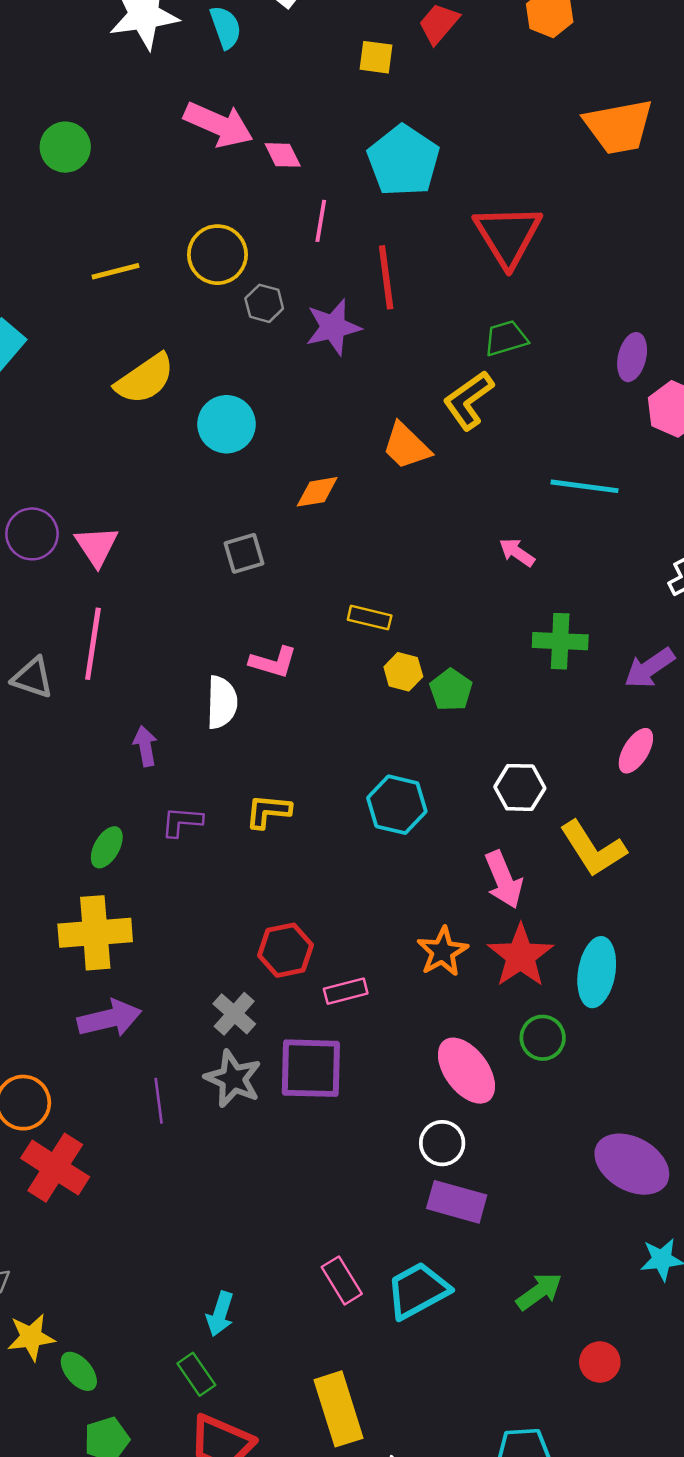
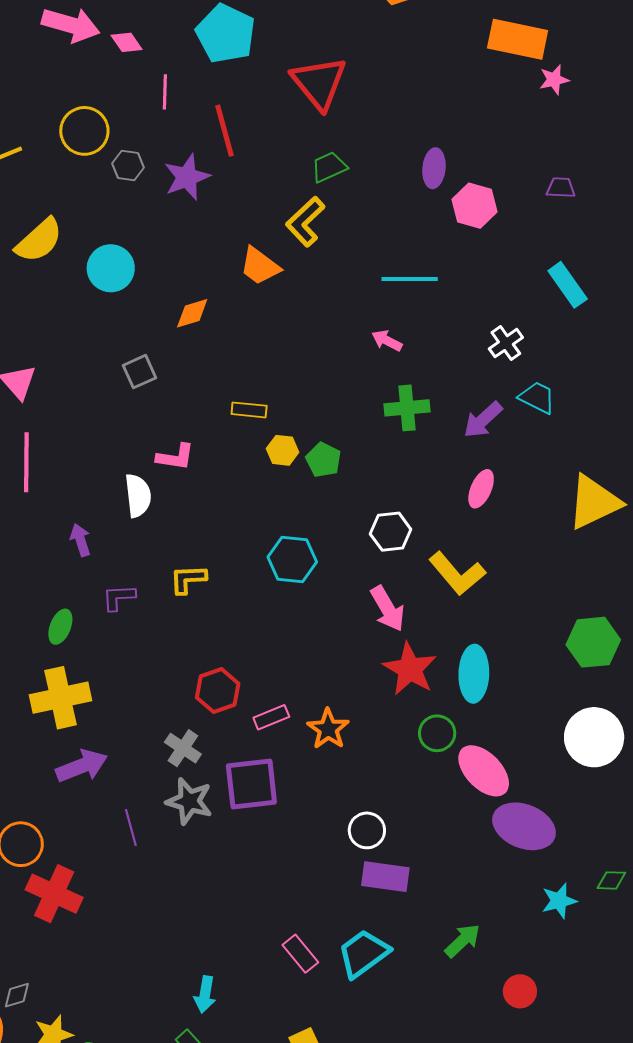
pink arrow: (517, 552) -> (387, 341), moved
orange star: (443, 952) -> (328, 729), moved
pink ellipse: (466, 1071) -> (484, 771), moved

